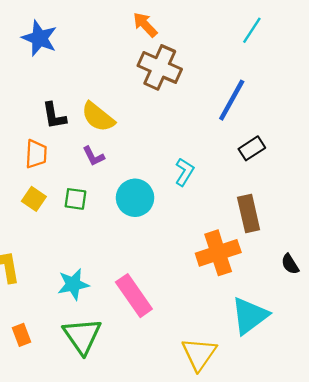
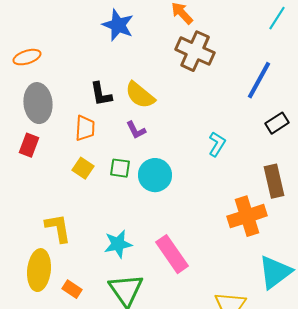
blue star: (40, 38) -> (118, 25), moved
cyan circle: (135, 198) -> (155, 175), moved
orange rectangle: (22, 335) -> (72, 289), turned -36

